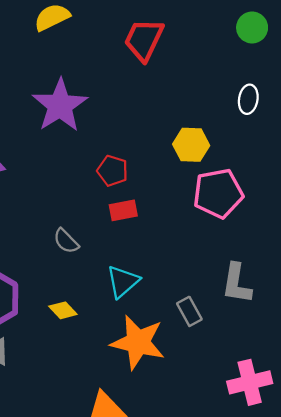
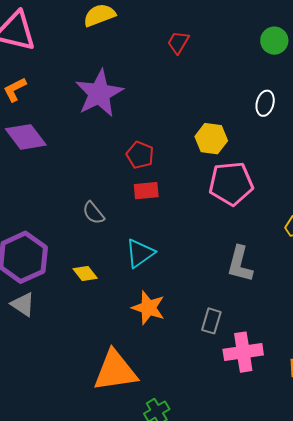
red trapezoid: (144, 40) -> (178, 42), size x0.6
gray rectangle: (189, 311) -> (211, 321), moved, turned 40
orange star: (138, 342) -> (148, 308), size x0.7

